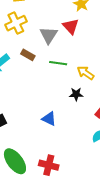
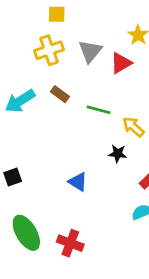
red triangle: (71, 26) -> (121, 63), turned 36
gray triangle: (49, 35) -> (90, 51), moved

